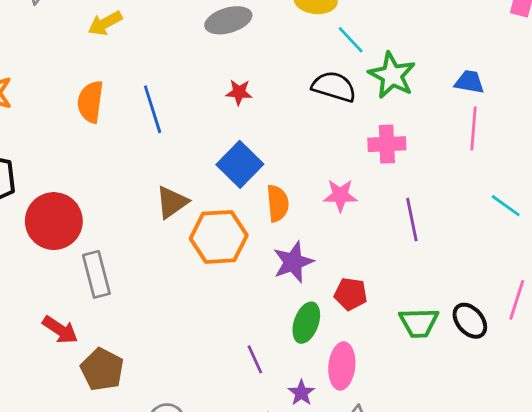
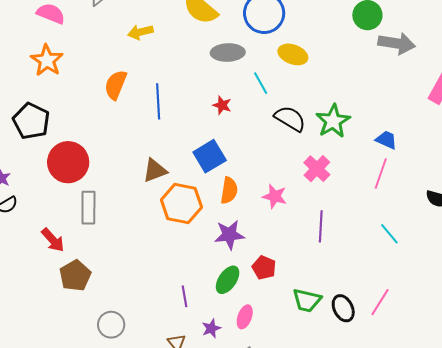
cyan line: (351, 40) -> (261, 83), moved
pink cross: (387, 144) -> (317, 169), turned 32
pink ellipse: (342, 366) -> (245, 317), size x0.7

